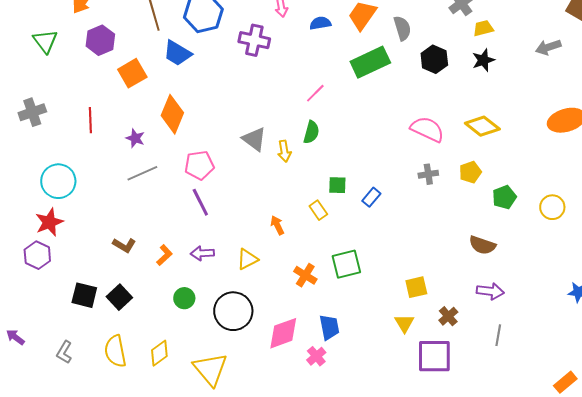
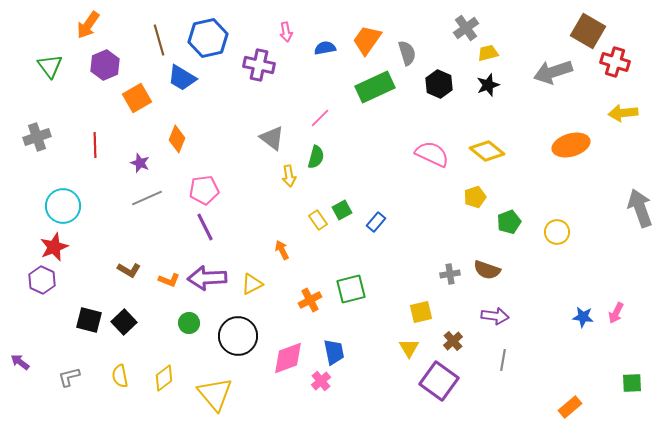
gray arrow: (548, 47) -> (553, 72), size x1.5
orange diamond: (172, 114) -> (177, 139), size x0.7
gray triangle: (254, 139) -> (272, 138), moved
gray cross: (428, 174) -> (450, 274), moved
green square: (337, 185) -> (342, 210), turned -30
yellow rectangle: (318, 210) -> (318, 220), moved
purple arrow: (202, 253) -> (207, 278), size x1.6
orange L-shape: (164, 255) -> (169, 280), turned 65
orange cross: (305, 275) -> (310, 300), turned 30
yellow semicircle: (115, 351) -> (120, 376), size x0.7
gray L-shape: (64, 352) -> (69, 377), turned 45
purple square: (434, 356) -> (439, 381), turned 36

